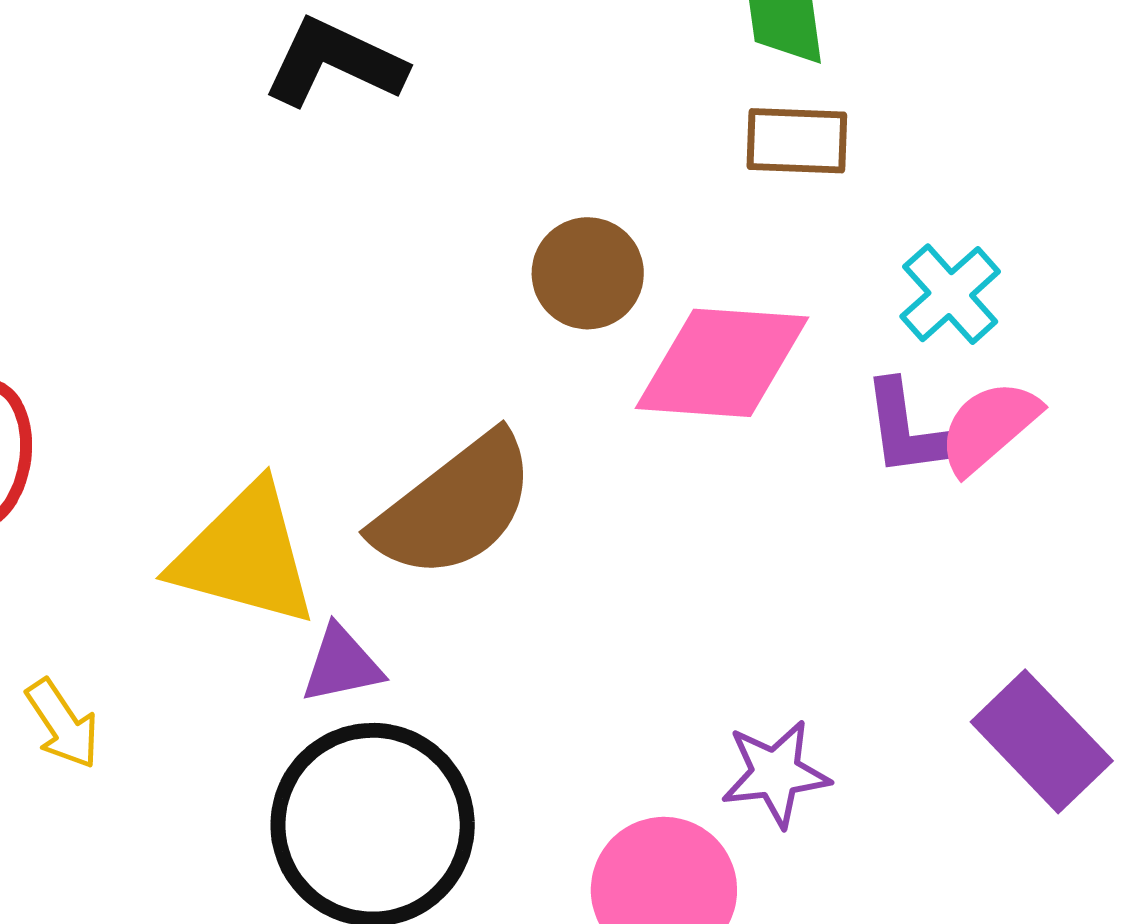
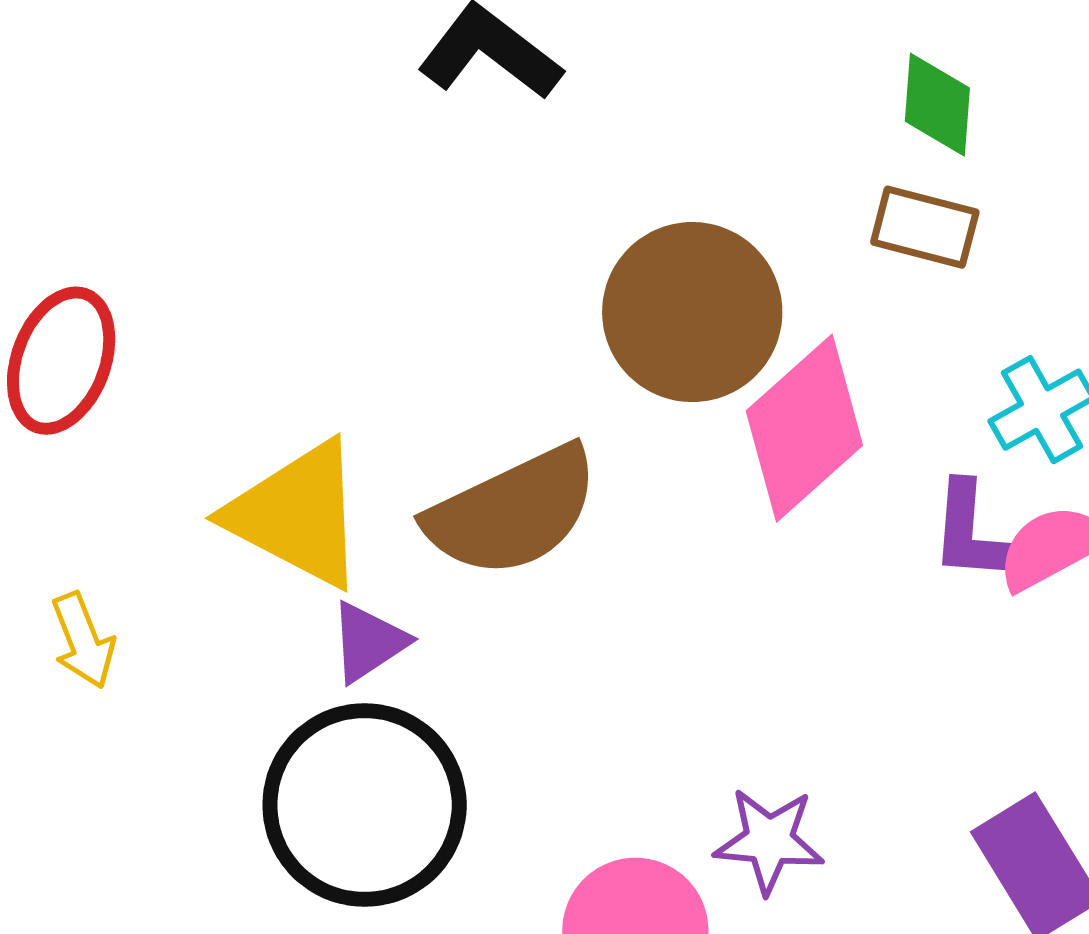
brown circle: (588, 273) -> (692, 312), size x1.6
pink diamond: (722, 363) -> (804, 428), turned -58
purple triangle: (342, 665) -> (369, 642), turned -34

